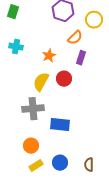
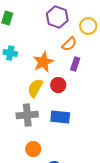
orange star: (49, 56) -> (43, 62), size x1.5
blue rectangle: (60, 125) -> (60, 117), moved
orange circle: (31, 146) -> (33, 149), moved

